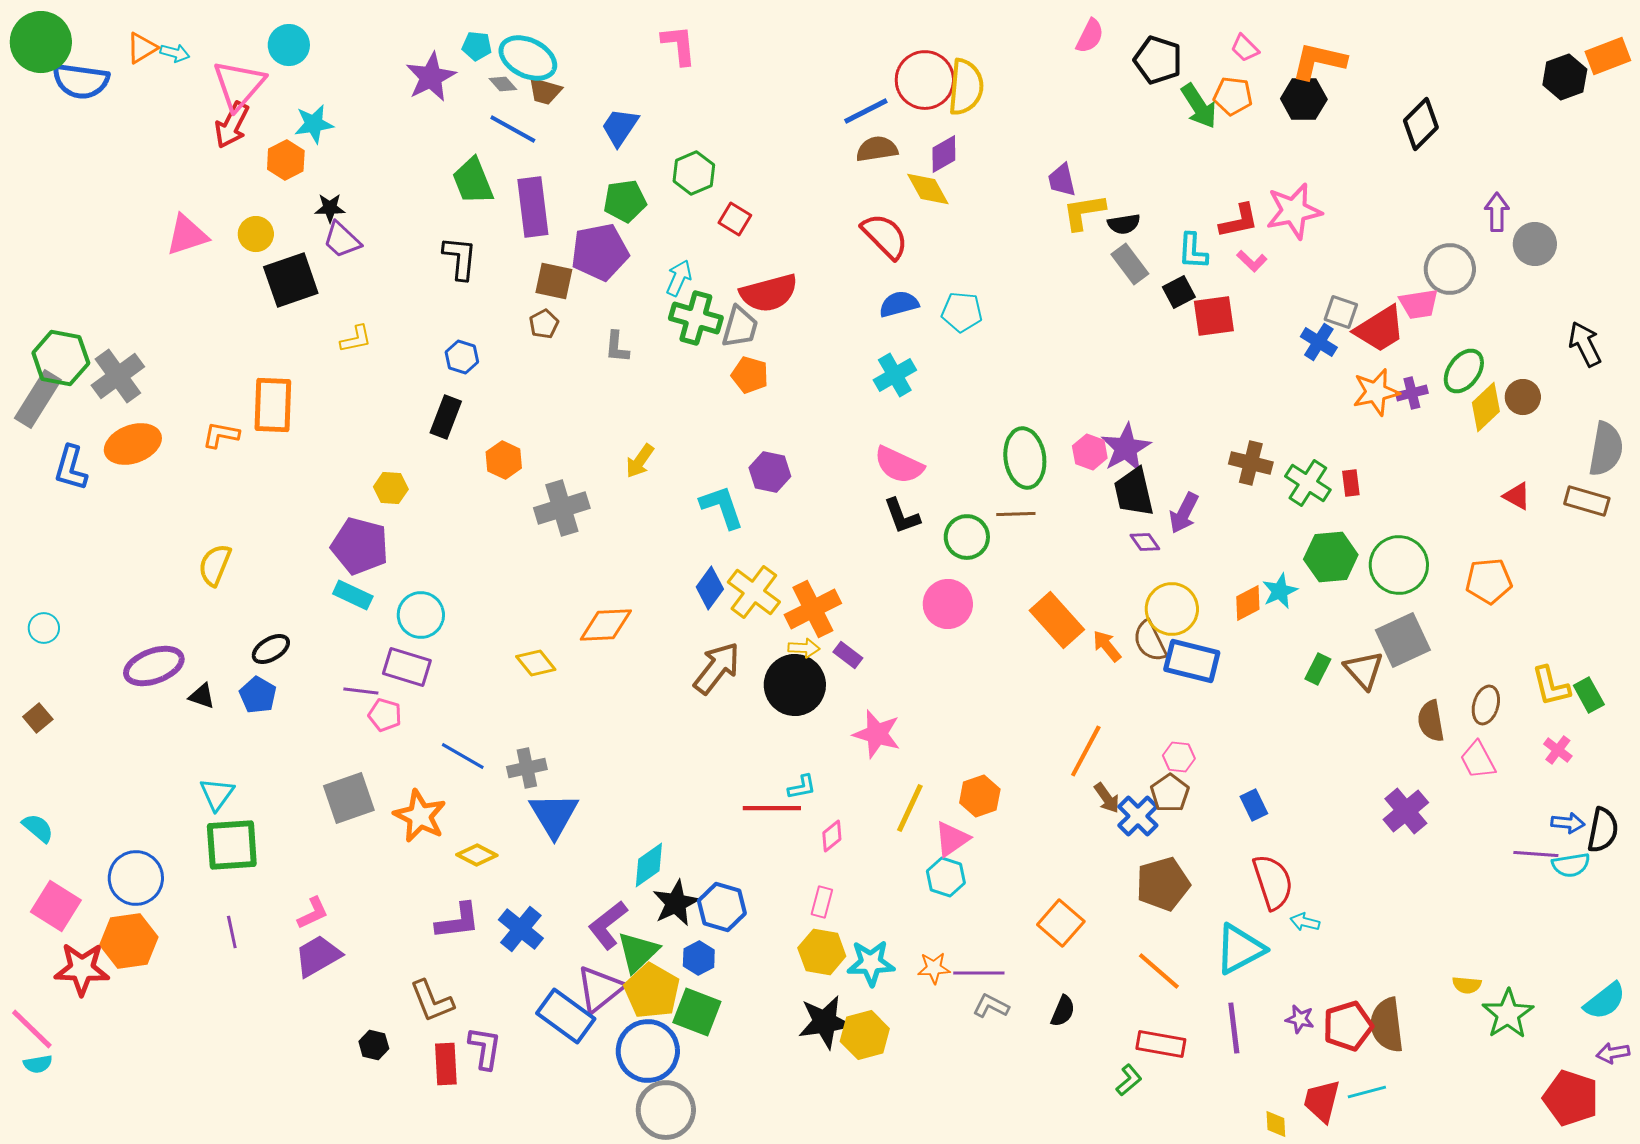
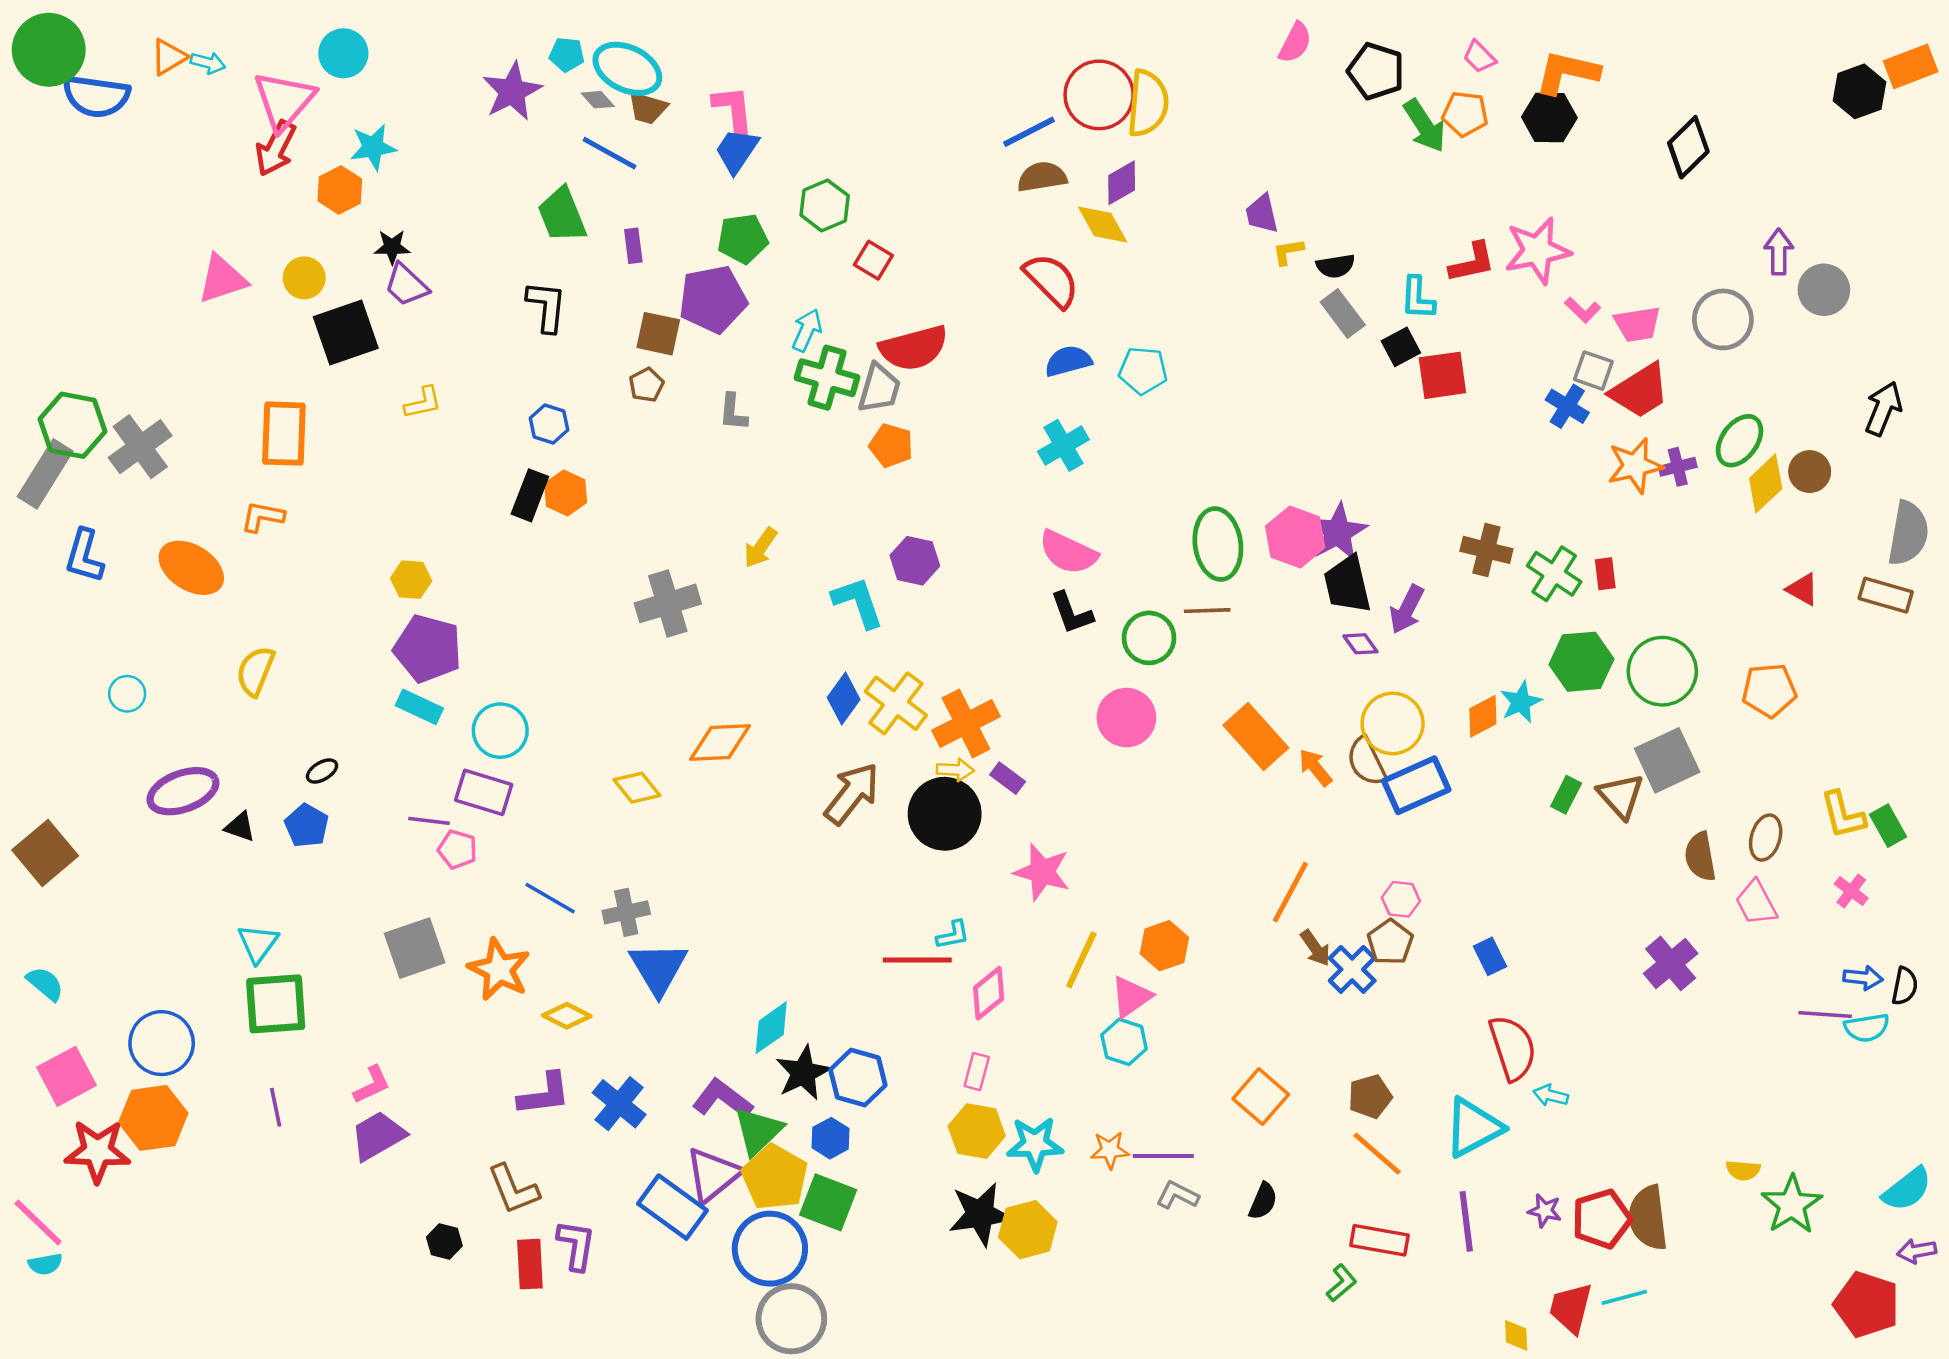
pink L-shape: (679, 45) -> (733, 109), moved
purple rectangle: (533, 207) -> (633, 246), size x0.5
yellow L-shape: (1084, 212) -> (1288, 252), size x0.6
pink L-shape: (1252, 261) -> (1583, 310), moved
pink trapezoid: (1419, 304) -> (1637, 324), moved
black arrow: (1585, 344) -> (1883, 409), turned 48
orange rectangle: (273, 405) -> (284, 434), moved
orange ellipse: (133, 444) -> (191, 568), moved, turned 52
pink hexagon: (1090, 452) -> (1295, 537), size x1.4
orange hexagon: (504, 460) -> (566, 493), moved
yellow hexagon: (391, 488) -> (411, 580), moved
cyan circle: (44, 628) -> (127, 694), moved
black ellipse: (271, 649) -> (322, 771), size x0.7
blue rectangle: (1192, 661) -> (1416, 785), turned -38
brown square: (38, 718) -> (45, 853), size x1.8
black semicircle: (1603, 830) -> (1905, 986), size x0.7
pink diamond: (832, 836) -> (989, 993), size x1.4
brown pentagon: (1163, 884) -> (1370, 1097), moved, size x0.7
pink square: (56, 906) -> (67, 1076), turned 30
purple L-shape: (608, 925) -> (722, 1099), turned 75

